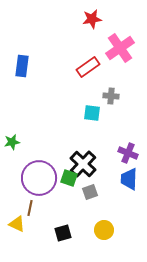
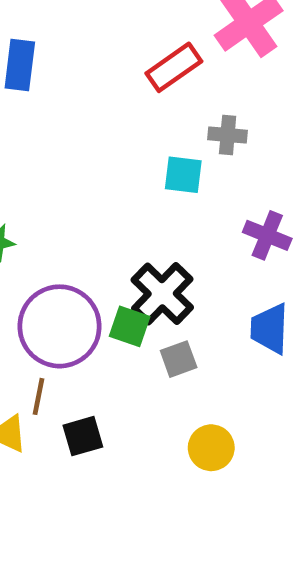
purple cross: (128, 153) -> (267, 235), moved
black square: (63, 233) -> (83, 436), moved

